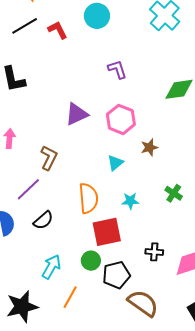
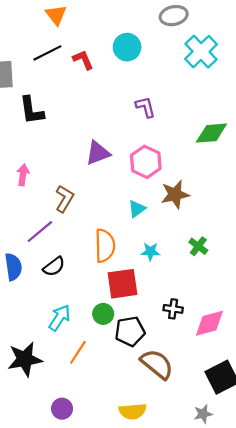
brown star: (149, 147) -> (175, 194), size x1.5

